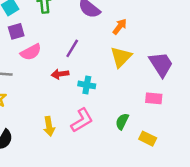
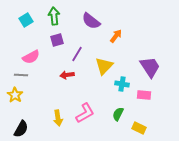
purple square: (16, 31) -> (57, 40), moved
pink semicircle: (31, 52) -> (31, 57), moved
yellow triangle: (121, 57) -> (104, 66), moved
cyan cross: (87, 85) -> (122, 84), moved

